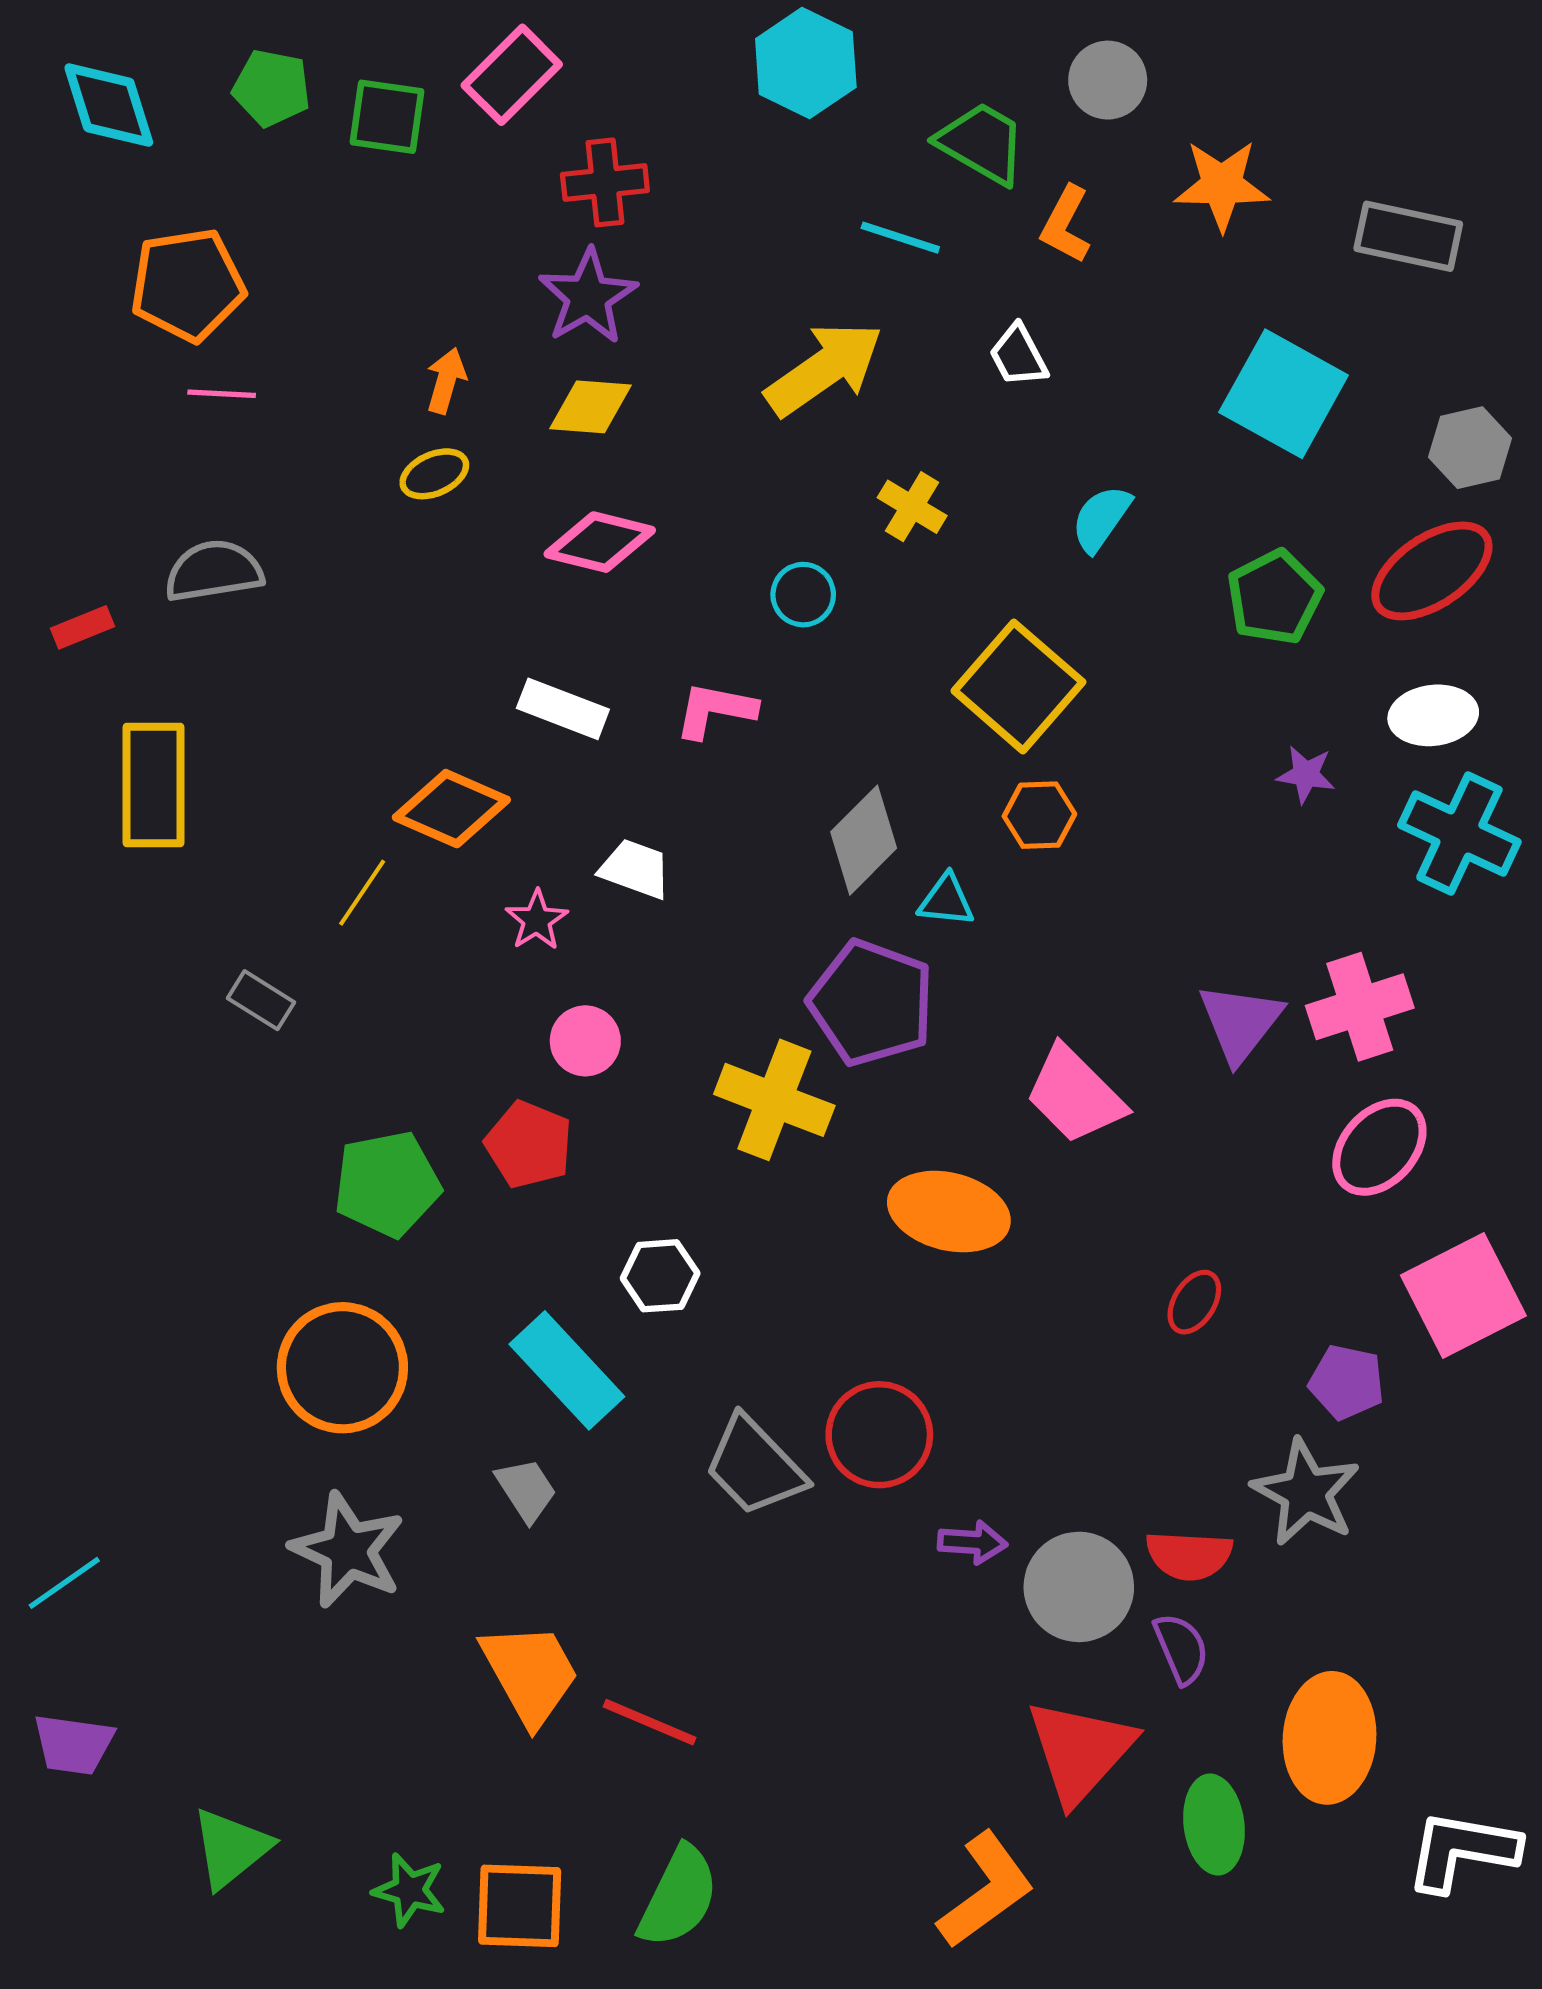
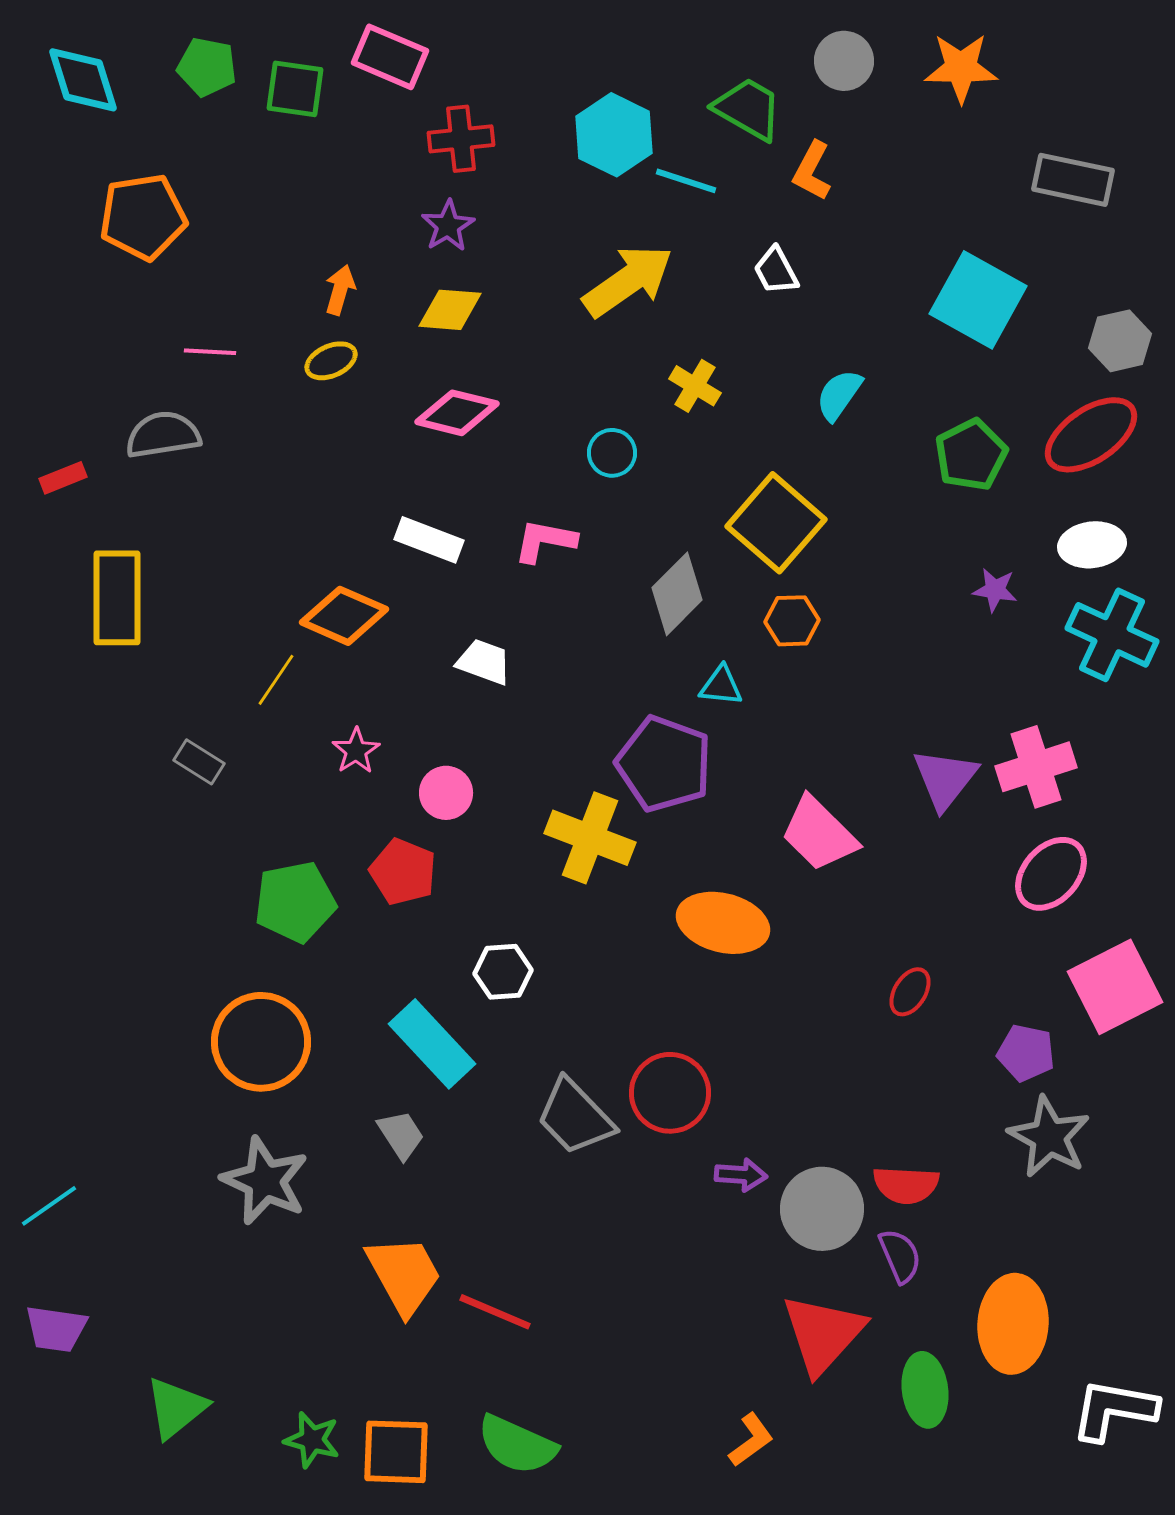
cyan hexagon: (806, 63) -> (614, 135), moved
pink rectangle: (512, 75) -> (390, 57), turned 68
orange star: (1222, 185) -> (961, 68), moved
purple star: (588, 297) -> (448, 226), size x0.7
pink line: (222, 394) -> (210, 352), moved
gray diamond: (864, 840) -> (677, 594), moved
pink star: (537, 920) -> (356, 751), moved
gray star: (1306, 1492) -> (1049, 1137), moved
orange L-shape: (986, 1890) -> (751, 1440), size x0.6
green semicircle: (678, 1897) -> (517, 1445), turned 88

